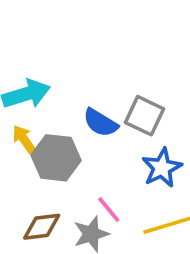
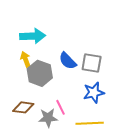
gray square: (144, 116) -> (92, 63), turned -30

